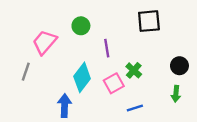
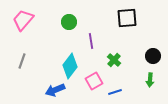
pink trapezoid: (45, 42) -> (23, 20), moved
pink square: (114, 83) -> (94, 81), moved
blue arrow: (64, 106) -> (55, 90), turned -114

